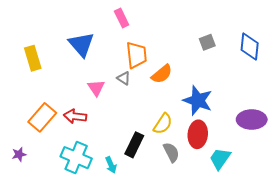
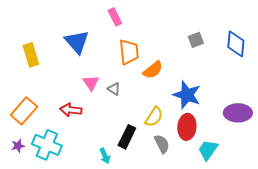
gray triangle: (124, 78) -> (114, 89), moved
orange rectangle: (42, 117) -> (24, 111), moved
cyan cross: (76, 158) -> (47, 145), moved

